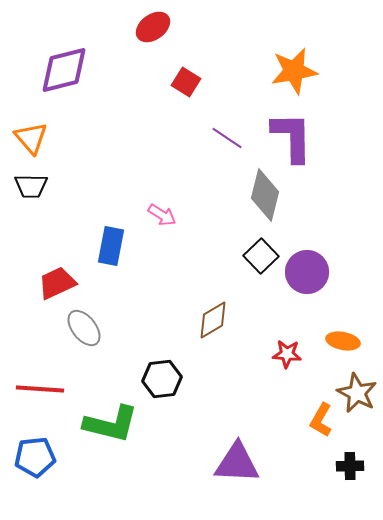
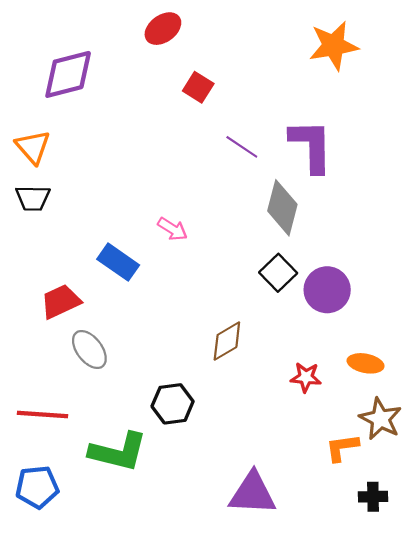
orange star: (294, 71) -> (334, 46), moved
blue rectangle: (111, 246) -> (118, 262), turned -66
orange L-shape: (321, 420) -> (342, 448), turned 52

